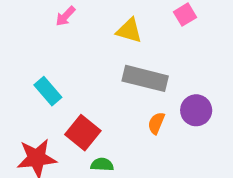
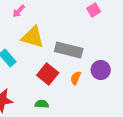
yellow triangle: (129, 31) -> (33, 37), moved, size x1.4
red square: (83, 133) -> (48, 74), moved

